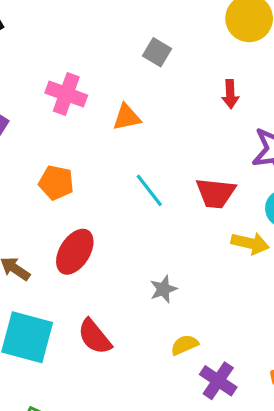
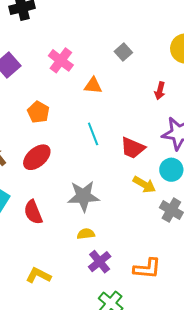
gray star: (163, 289) -> (83, 196), size x1.8

